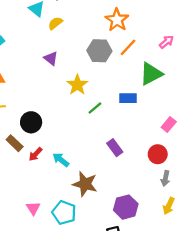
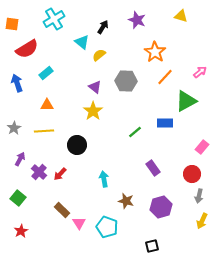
gray hexagon: (99, 51) -> (126, 81), moved
yellow star: (77, 85) -> (93, 111), moved
brown rectangle: (15, 143) -> (62, 210), moved
red arrow: (35, 154) -> (60, 174), moved
cyan arrow: (61, 160) -> (104, 179), turned 42
brown star: (85, 184) -> (126, 201), size x0.7
purple hexagon: (126, 207) -> (161, 207), moved

